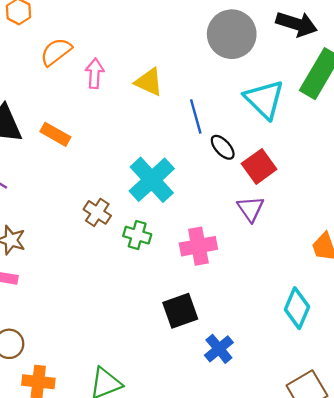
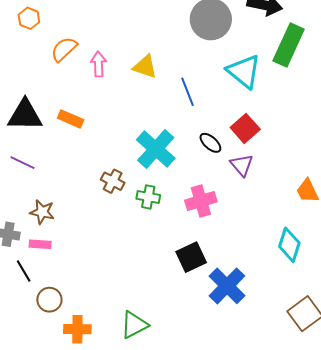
black ellipse: (223, 147) -> (210, 143), moved
blue cross: (219, 349) -> (227, 286), size x1.5

